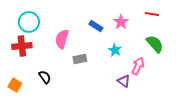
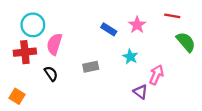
pink semicircle: (62, 39) -> (54, 44), moved
green semicircle: (155, 44) -> (186, 42), moved
black semicircle: (45, 77) -> (51, 74), moved

